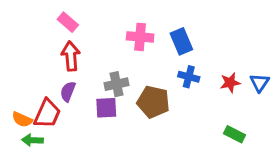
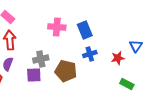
blue cross: (189, 77) -> (90, 54), turned -32
blue triangle: (260, 83) -> (136, 46), moved
green rectangle: (234, 134) -> (127, 84), moved

